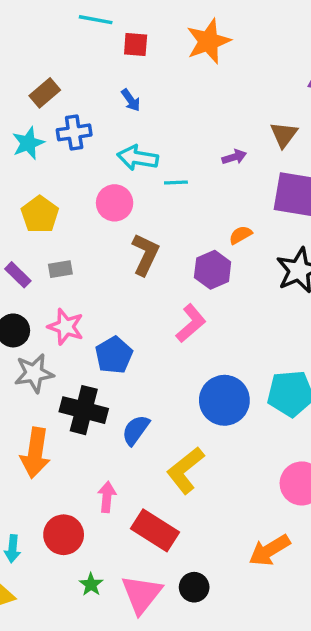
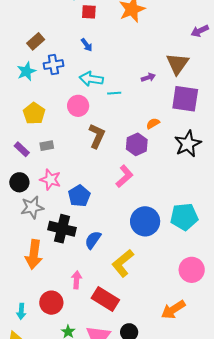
brown triangle: (284, 135) -> (177, 64), size x1.4

